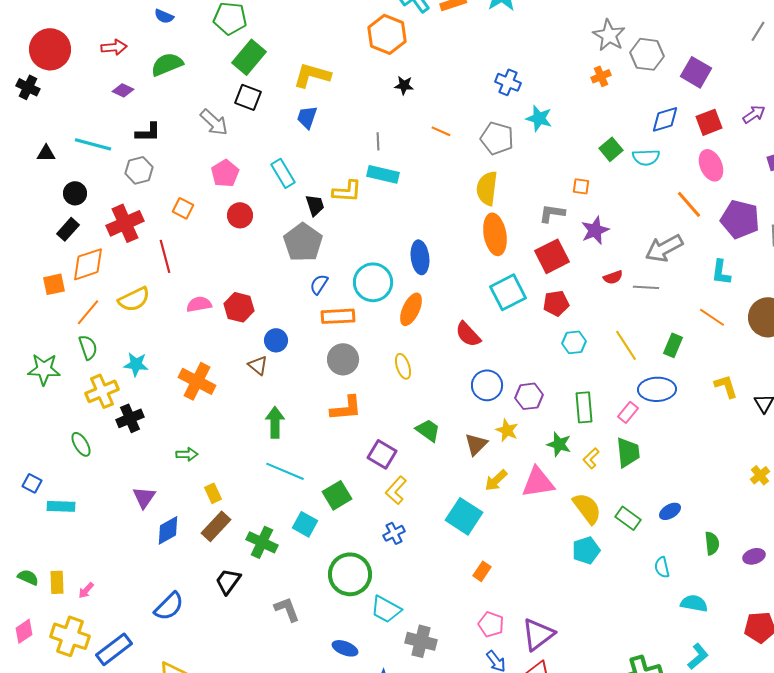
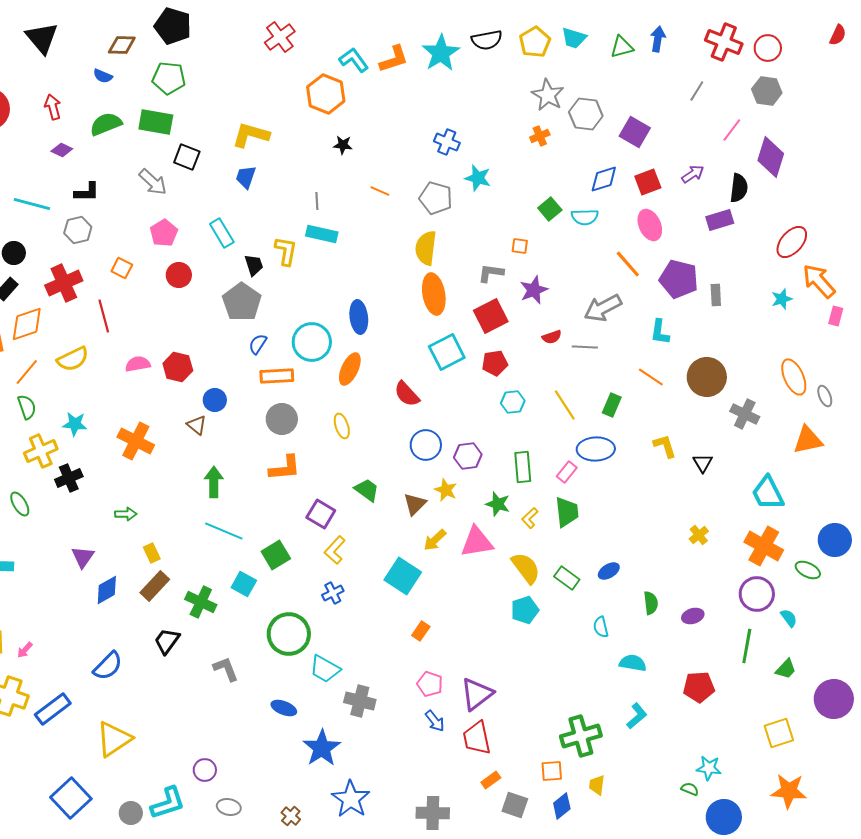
red arrow: (114, 47) -> (53, 107), turned -100
green rectangle: (249, 57) -> (156, 122), moved, turned 60
yellow L-shape: (347, 191) -> (286, 251), turned -84

